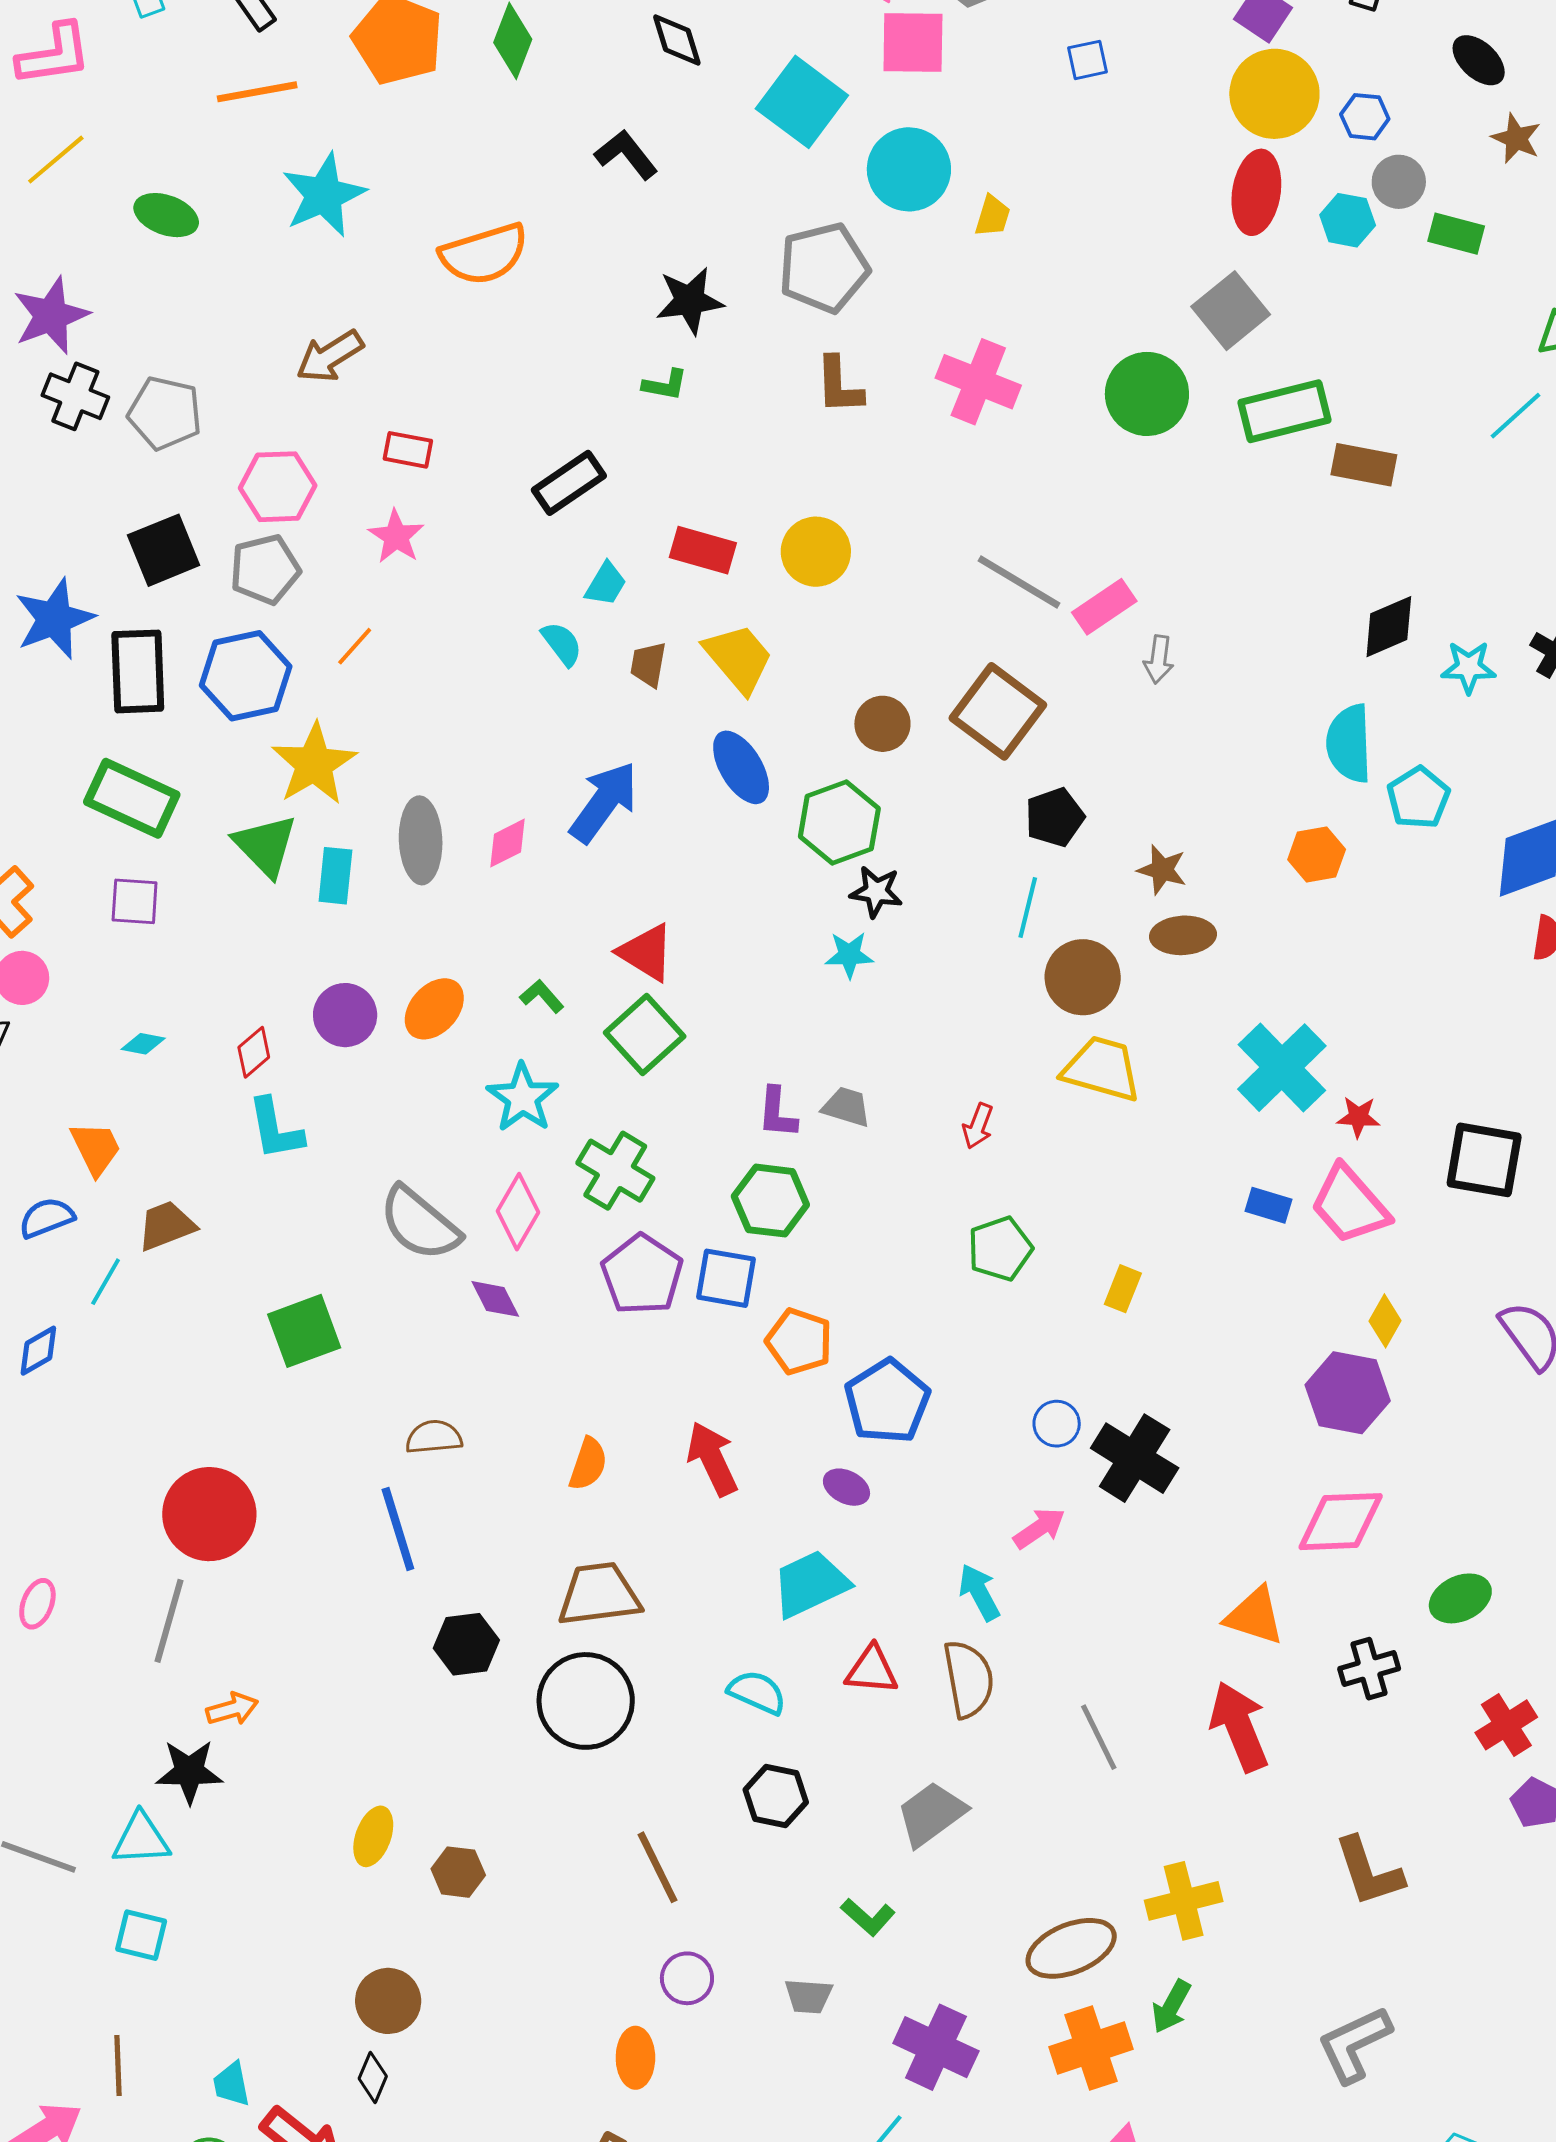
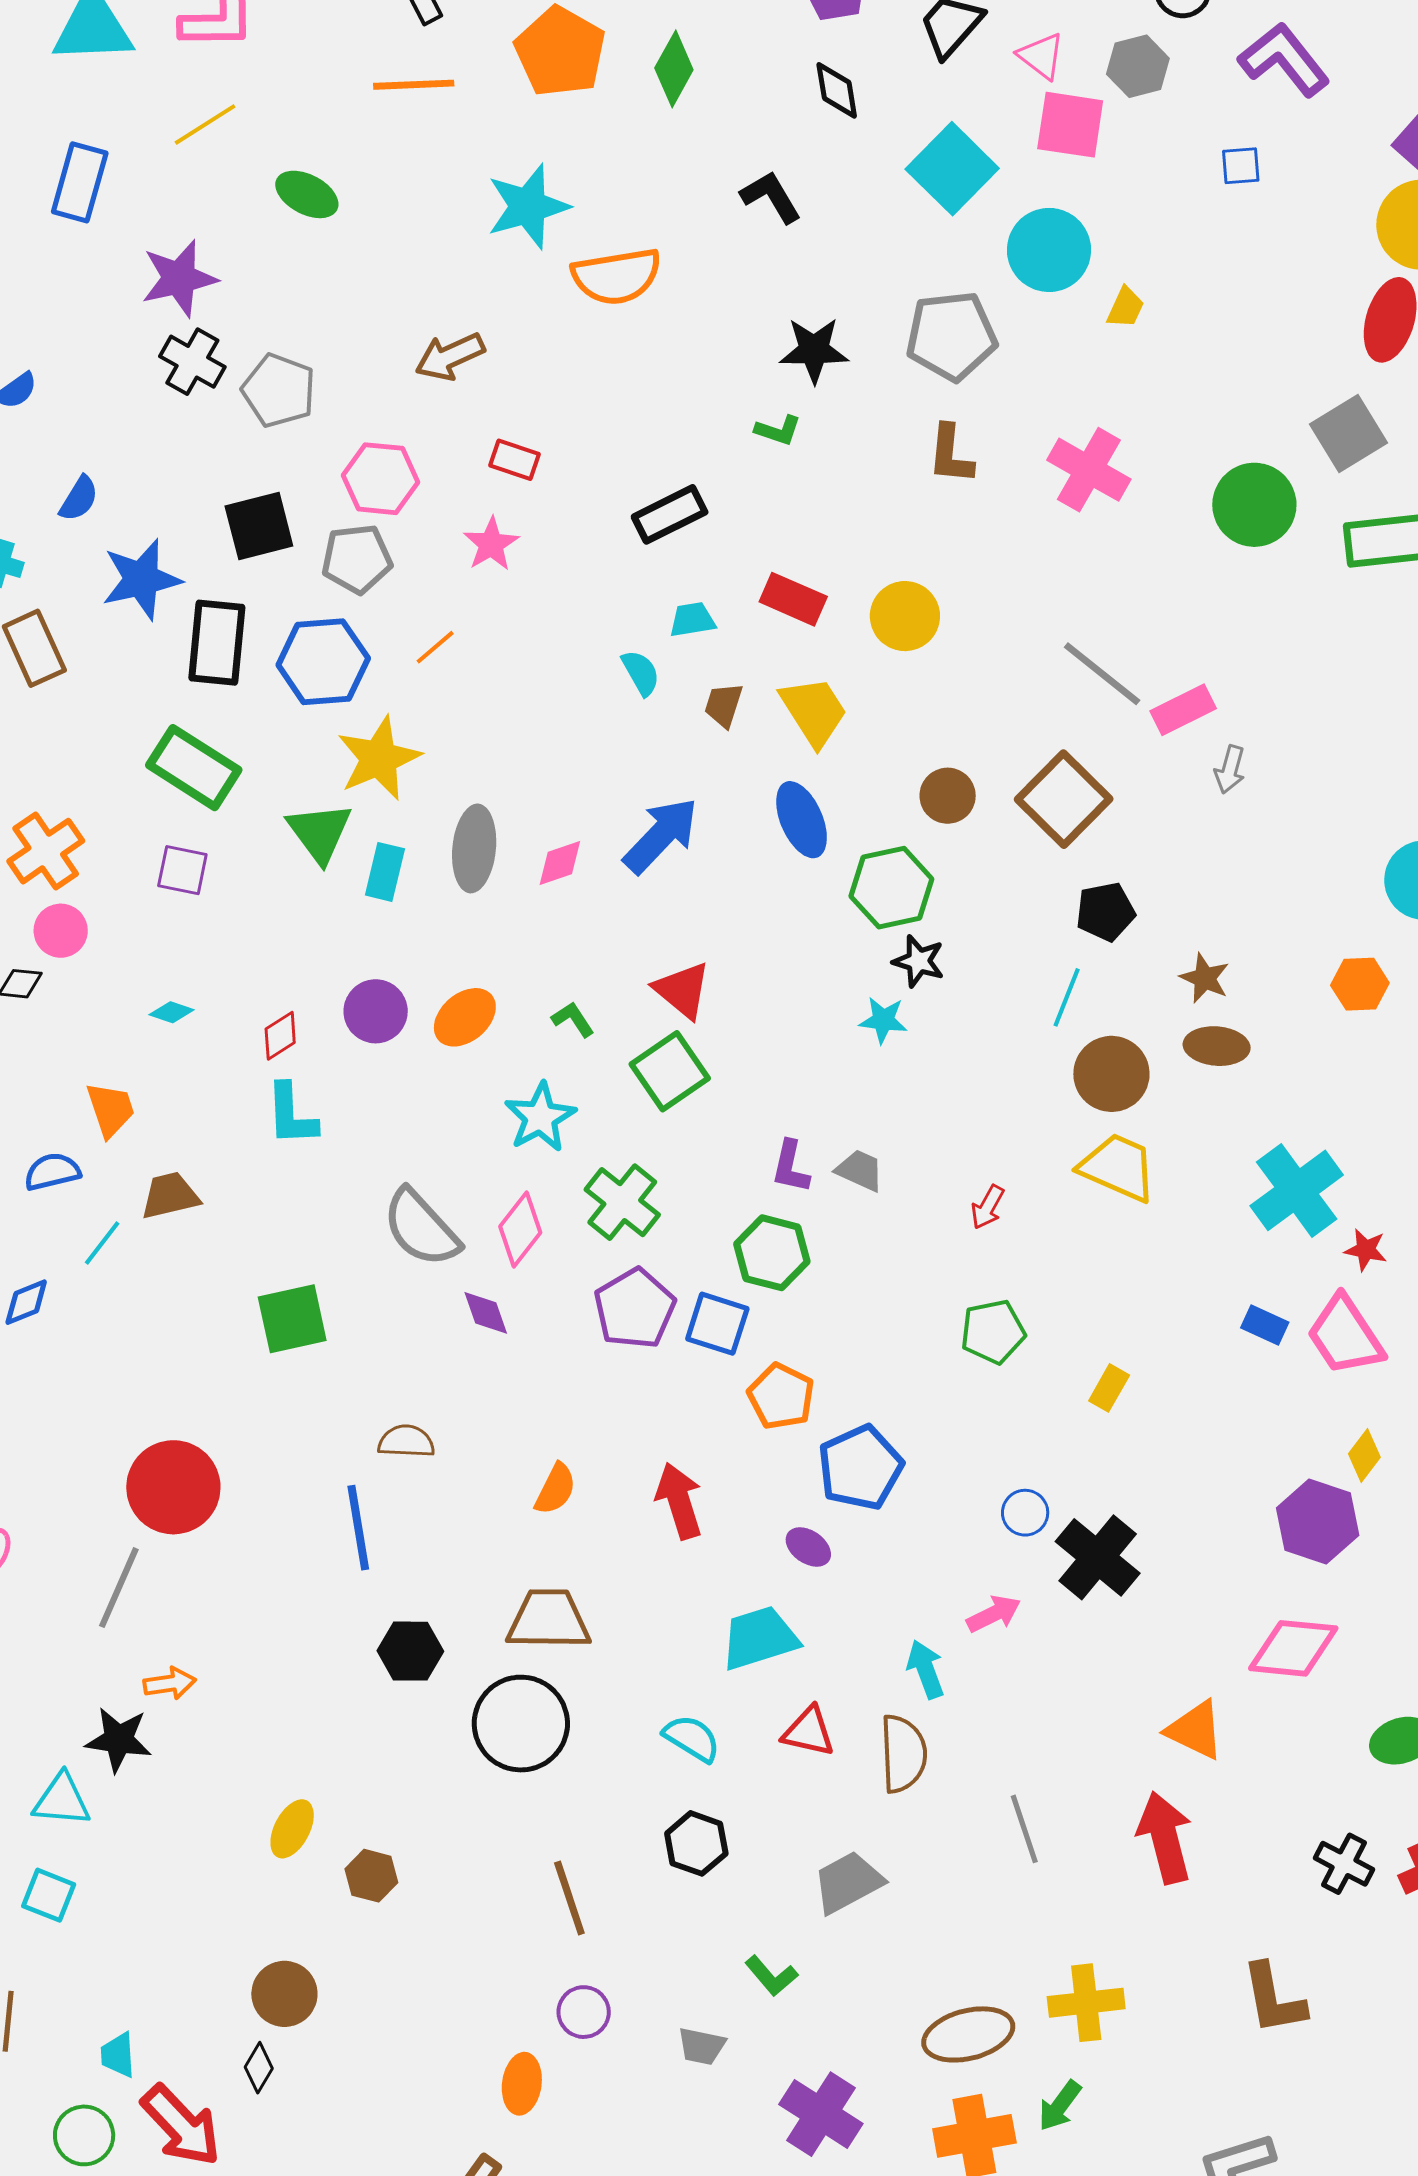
cyan star: (324, 195) -> (528, 206), moved
cyan trapezoid: (606, 584) -> (692, 620), turned -138
black cross: (1369, 1669) -> (1344, 1864), moved, turned 36

